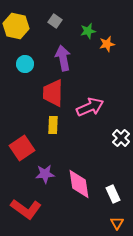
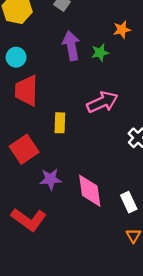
green star: (88, 31) -> (100, 53), moved
cyan circle: (25, 64) -> (16, 57), moved
red trapezoid: (53, 93) -> (26, 91), moved

